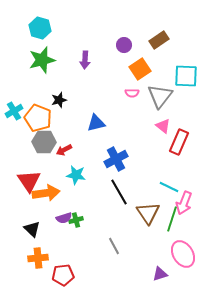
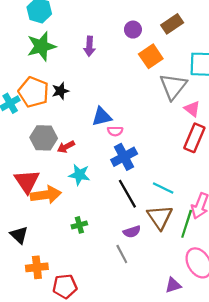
pink semicircle: (132, 93) -> (115, 131), moved
orange pentagon: (38, 118) -> (34, 92), moved
pink triangle: (163, 126) -> (192, 109), moved
cyan line: (169, 187) -> (163, 188), moved
purple semicircle: (64, 218) -> (132, 232), moved
black triangle: (32, 229) -> (19, 235), moved

